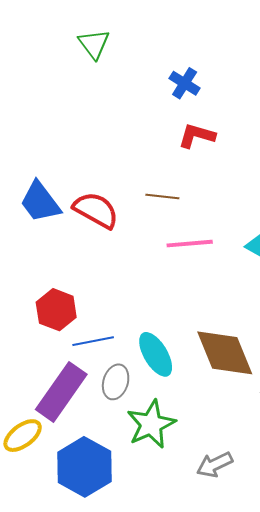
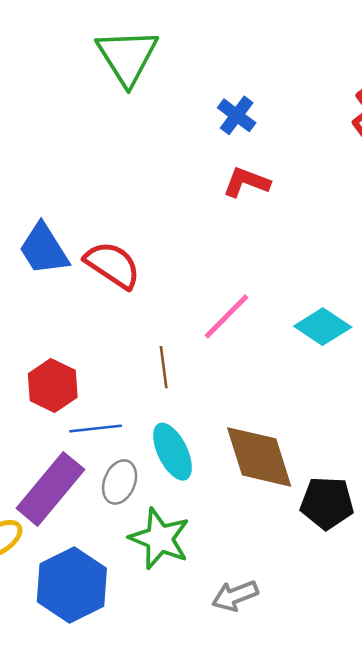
green triangle: (94, 44) -> (127, 57), size x1.6
brown line: (162, 197) -> (164, 367), moved, turned 72
pink line: (190, 244) -> (227, 316), turned -45
green star: (151, 424) -> (160, 539), turned -30

